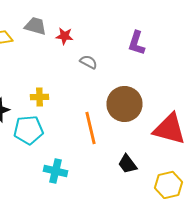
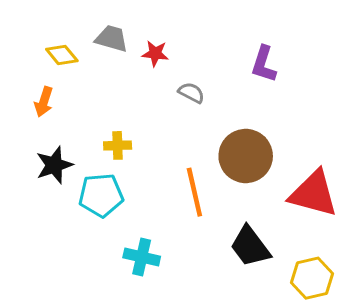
black trapezoid: (128, 164) -> (250, 246), size x1.4

